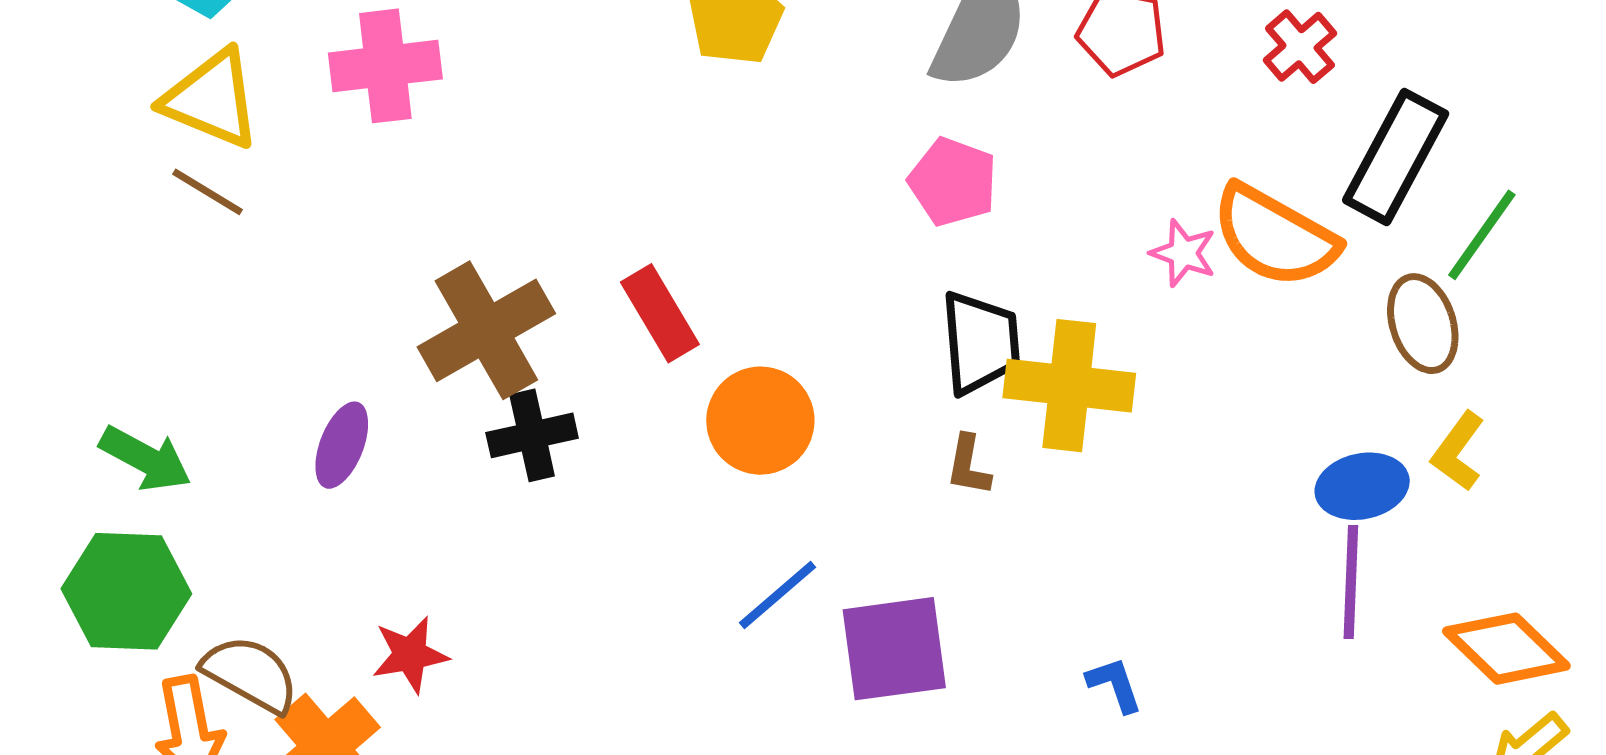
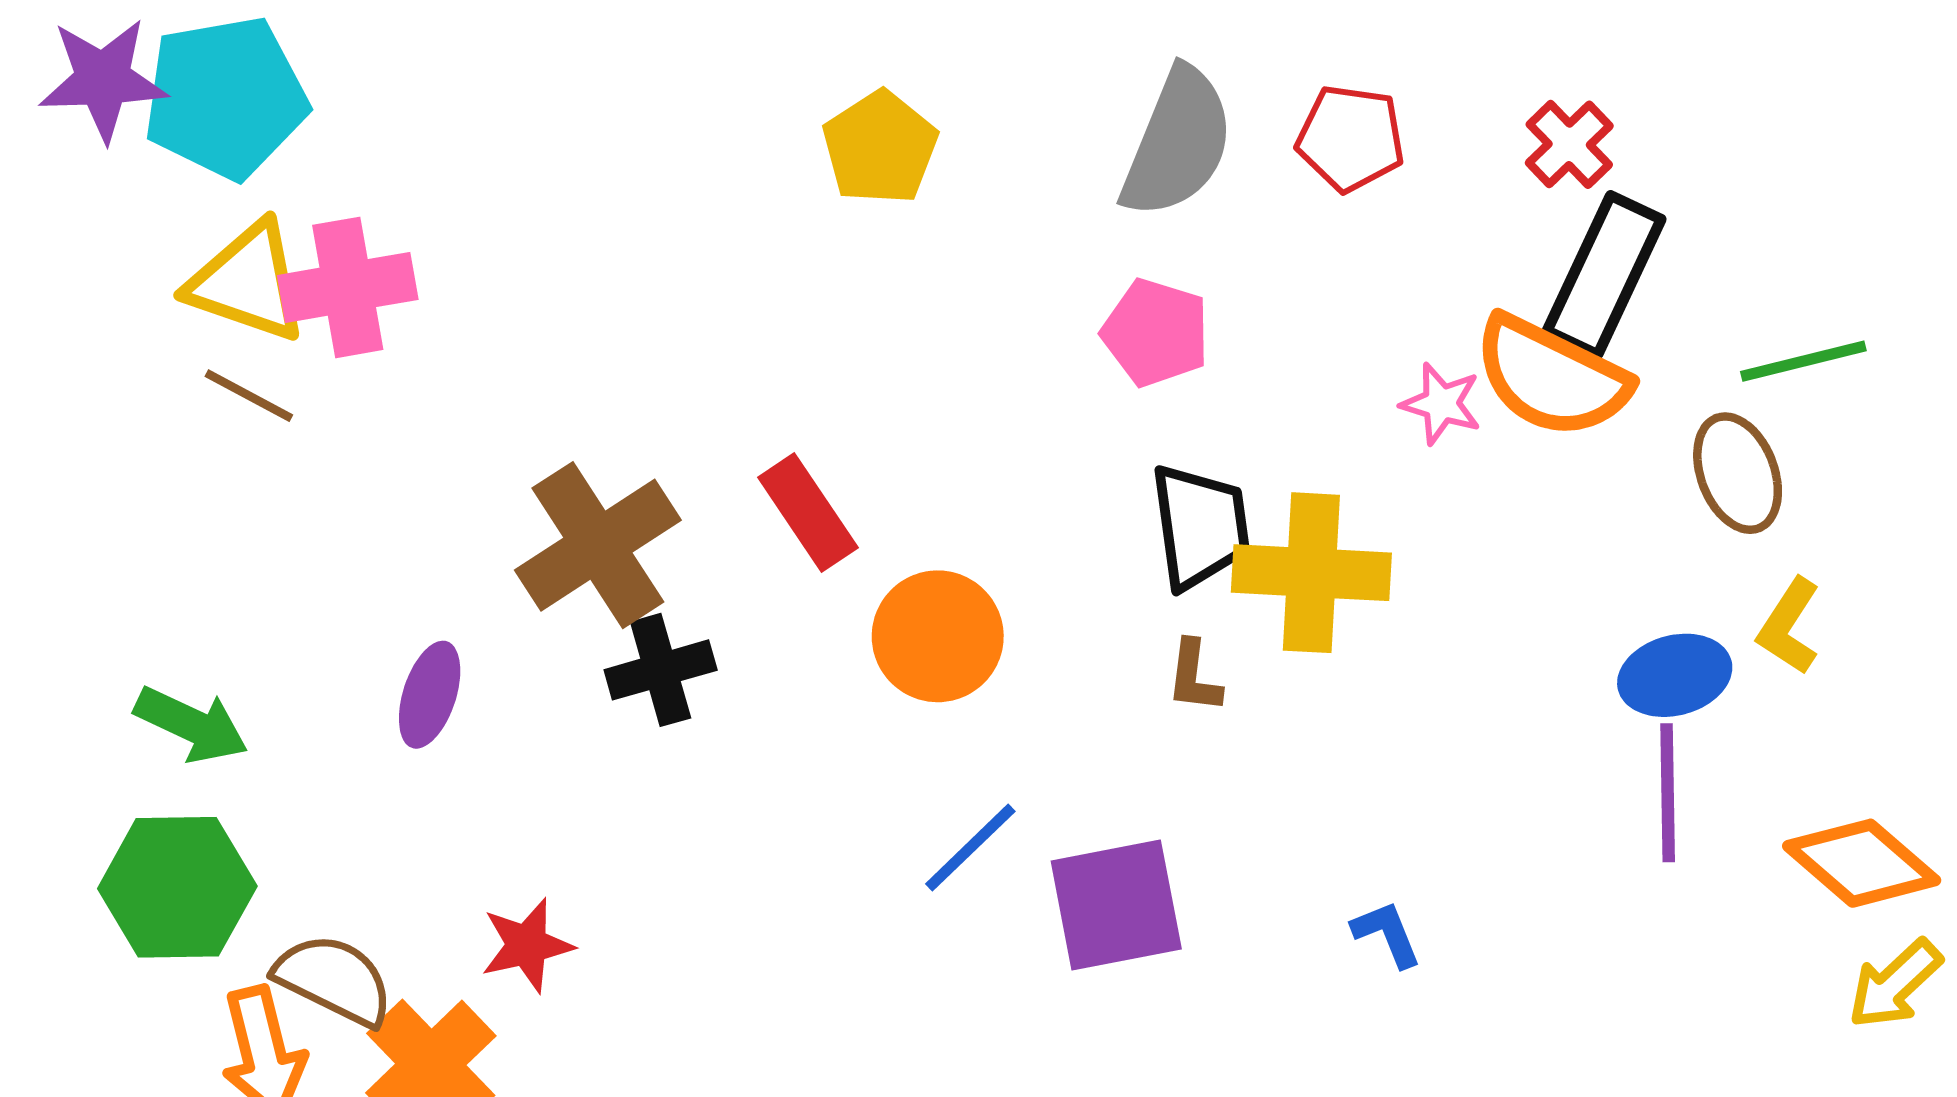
pink cross: (385, 66) -> (348, 287), moved
black rectangle: (1396, 157) -> (1604, 275), moved
green line: (1482, 235) -> (1803, 361), turned 44

